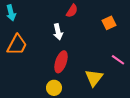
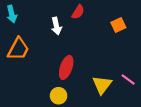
white arrow: (58, 32) -> (56, 26), moved
pink line: (118, 60) -> (128, 79), moved

